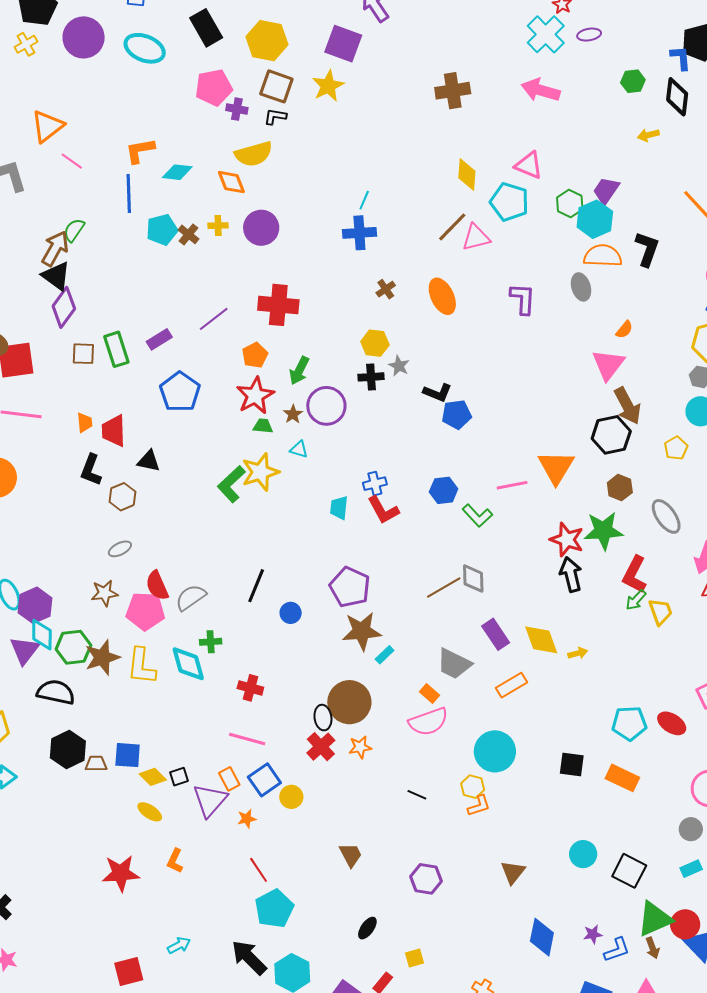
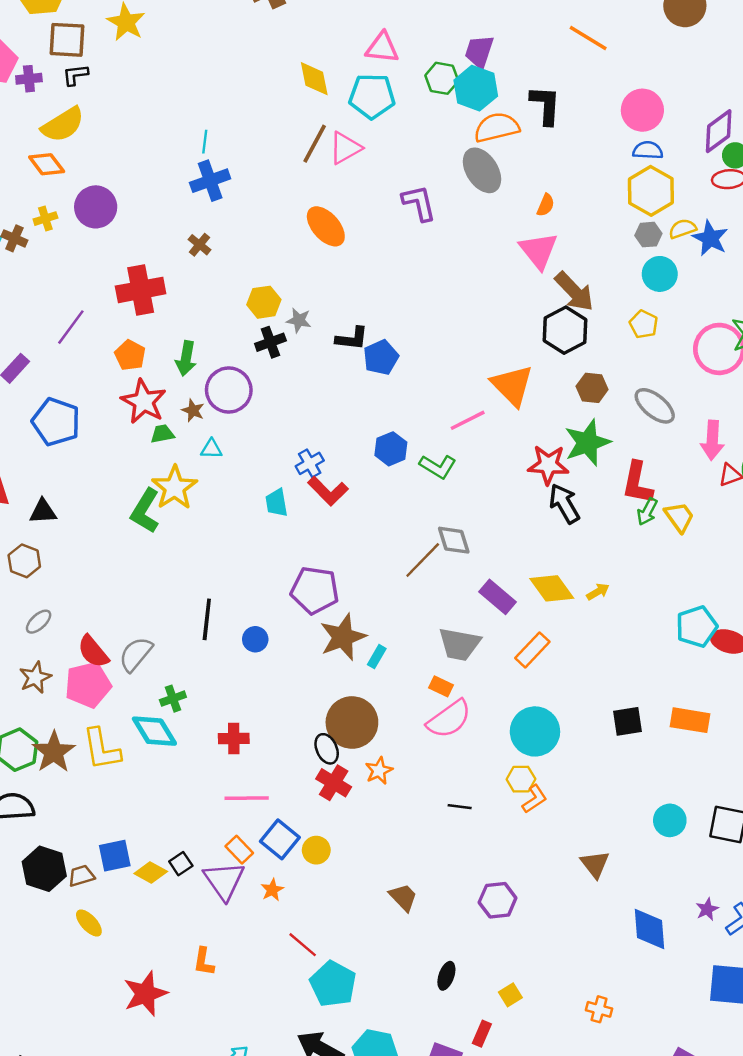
gray ellipse: (581, 287) -> (482, 170), size x1.4
brown cross: (386, 289) -> (199, 245), moved
cyan pentagon: (629, 723) -> (697, 627), moved
yellow ellipse: (150, 812) -> (89, 923), moved, turned 30

